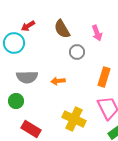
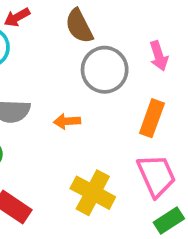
pink arrow: (97, 33) -> (159, 56), moved
gray circle: (77, 52) -> (105, 70), size x1.6

